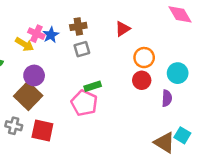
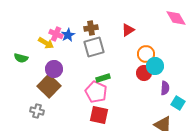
gray square: (82, 49) -> (94, 47), size x1.5
cyan circle: (178, 73) -> (155, 66), moved
red square: (42, 131) -> (99, 115), moved
cyan square: (182, 135) -> (178, 103), moved

